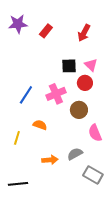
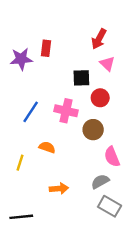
purple star: (18, 24) -> (21, 59), moved
red rectangle: (46, 31) -> (46, 48), moved, turned -32
pink triangle: (91, 65) -> (107, 64), moved
pink cross: (56, 94) -> (66, 111), turned 36
gray semicircle: (75, 154) -> (100, 181), moved

